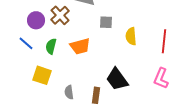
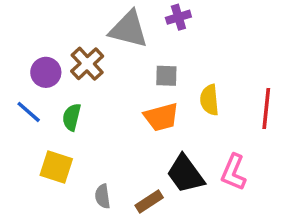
orange trapezoid: (80, 46) -> (161, 117), moved
pink L-shape: (161, 78) -> (234, 172), moved
brown rectangle: (96, 95) -> (149, 201), turned 49

